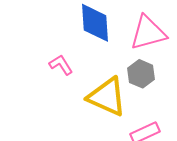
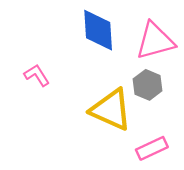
pink L-shape: (61, 65) -> (37, 75), moved

